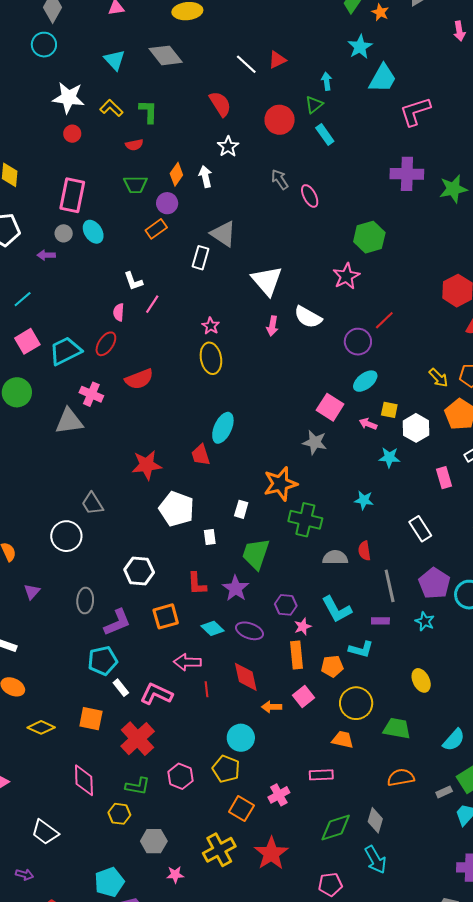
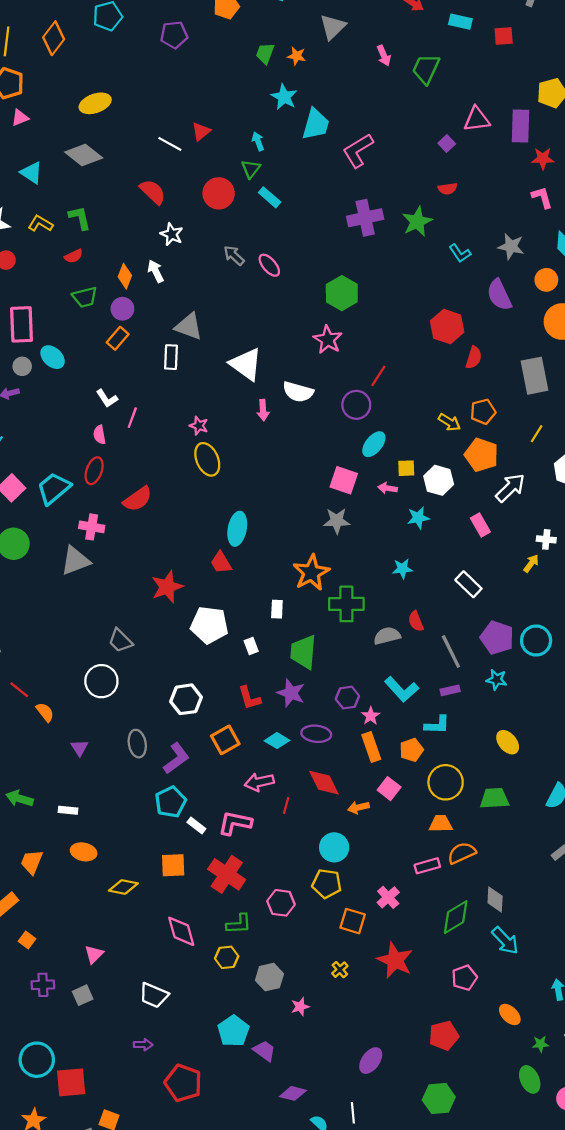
red line: (207, 689) -> (286, 805), turned 35
orange semicircle: (401, 778) -> (462, 853), moved
yellow cross: (219, 850) -> (340, 970), size x0.5

